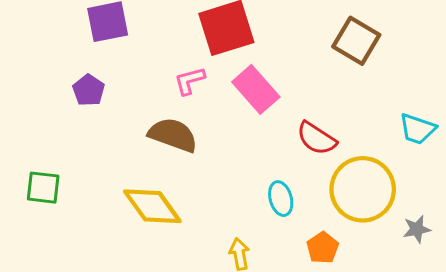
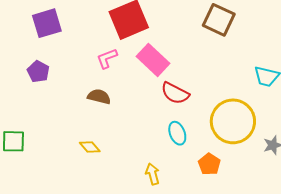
brown semicircle: (173, 135) -> (99, 97), size x0.7
red semicircle: (317, 138) -> (175, 93), moved
yellow diamond: (152, 206) -> (90, 147), size x0.5

